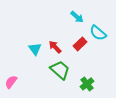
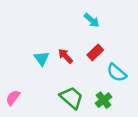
cyan semicircle: (98, 33) -> (117, 73), moved
green trapezoid: (60, 70) -> (71, 98), moved

